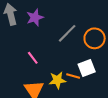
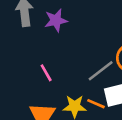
gray line: (67, 33) -> (101, 71), moved

